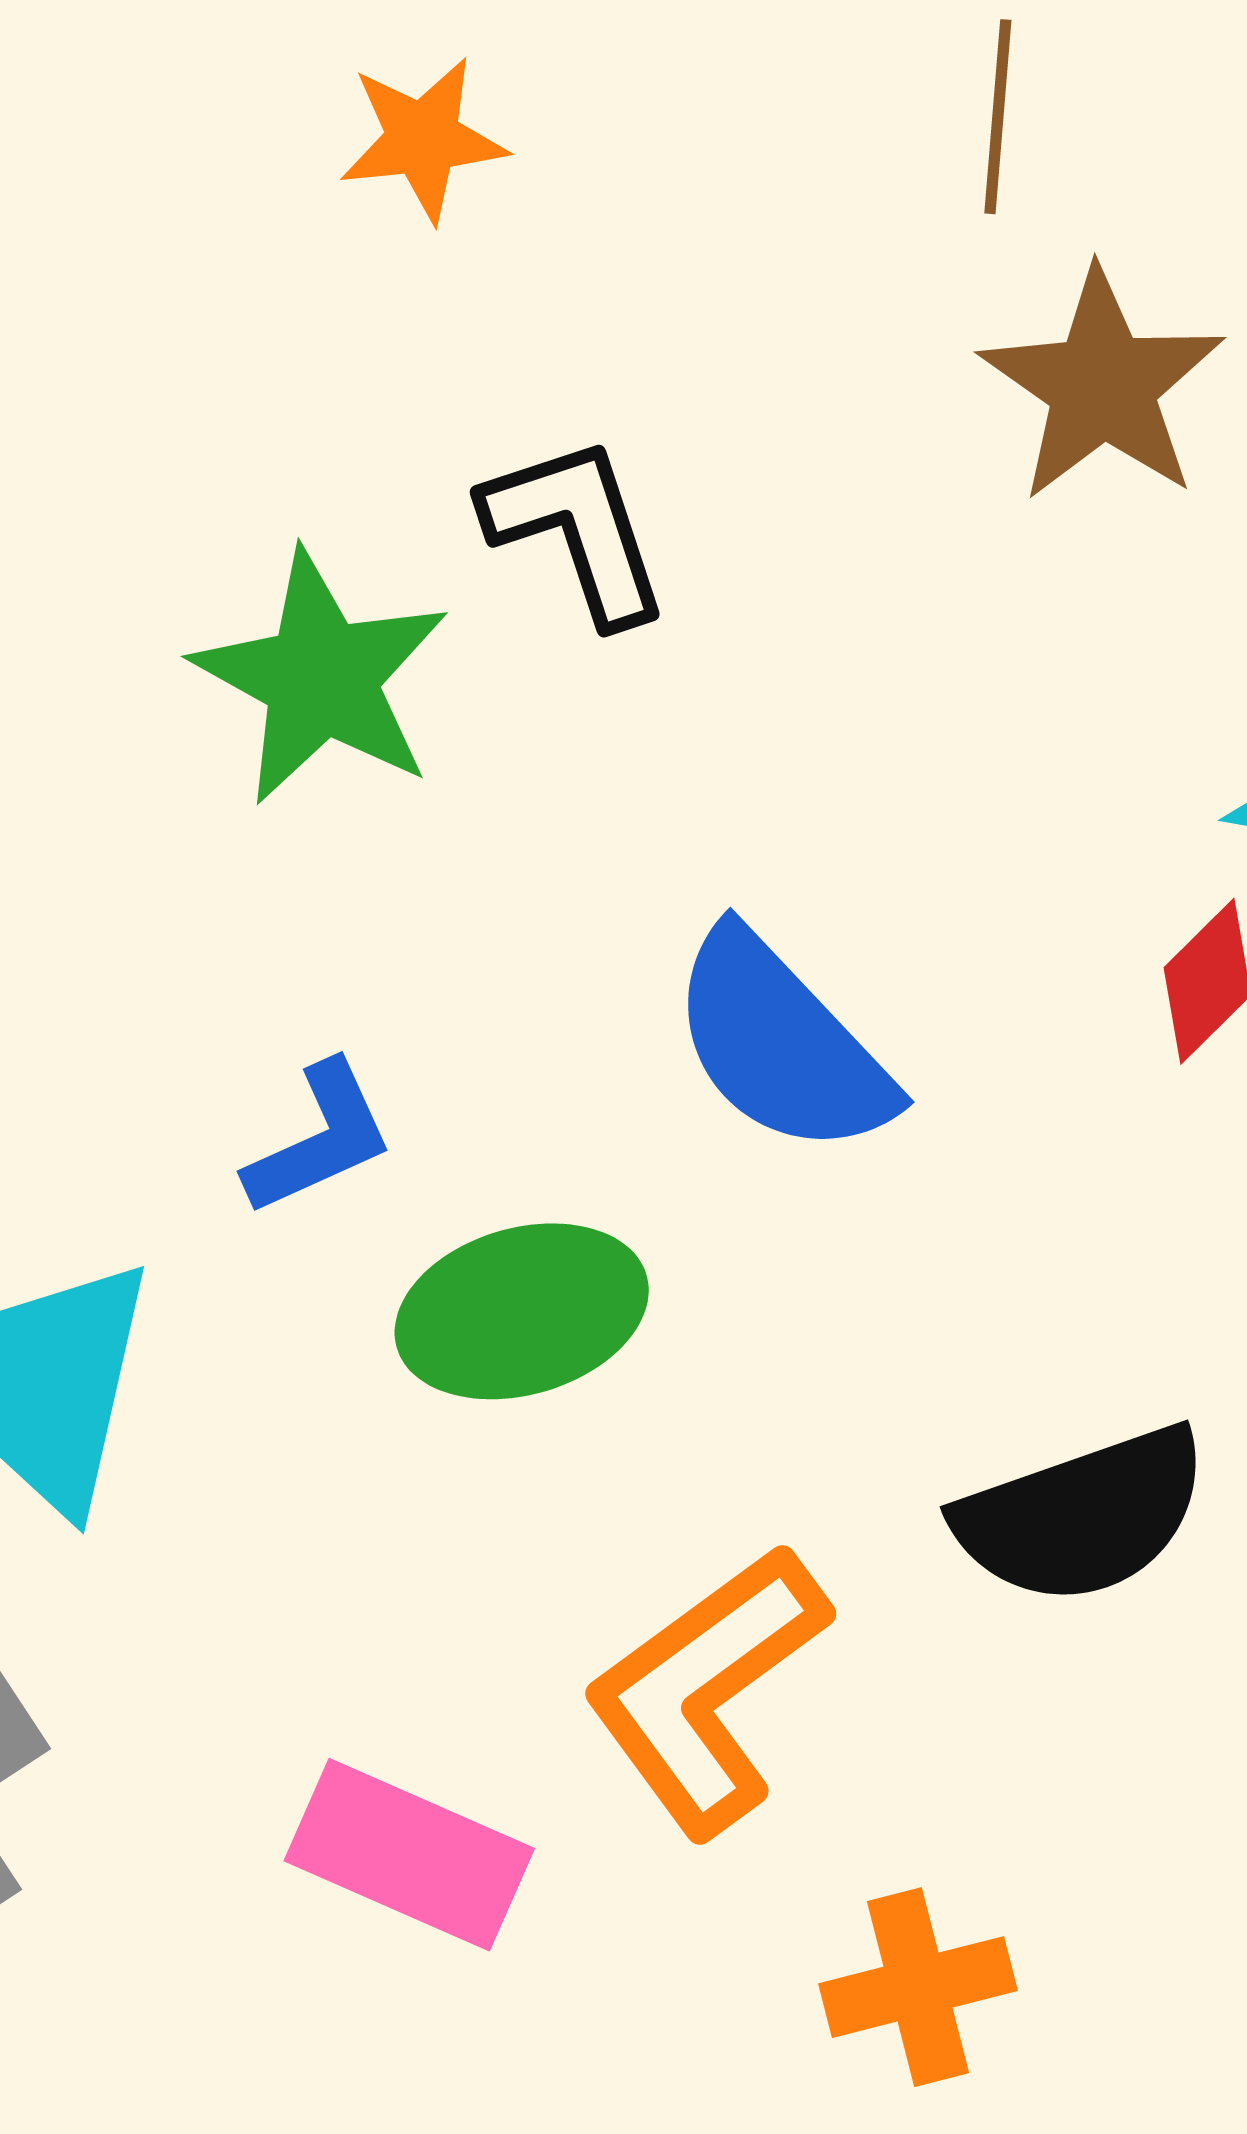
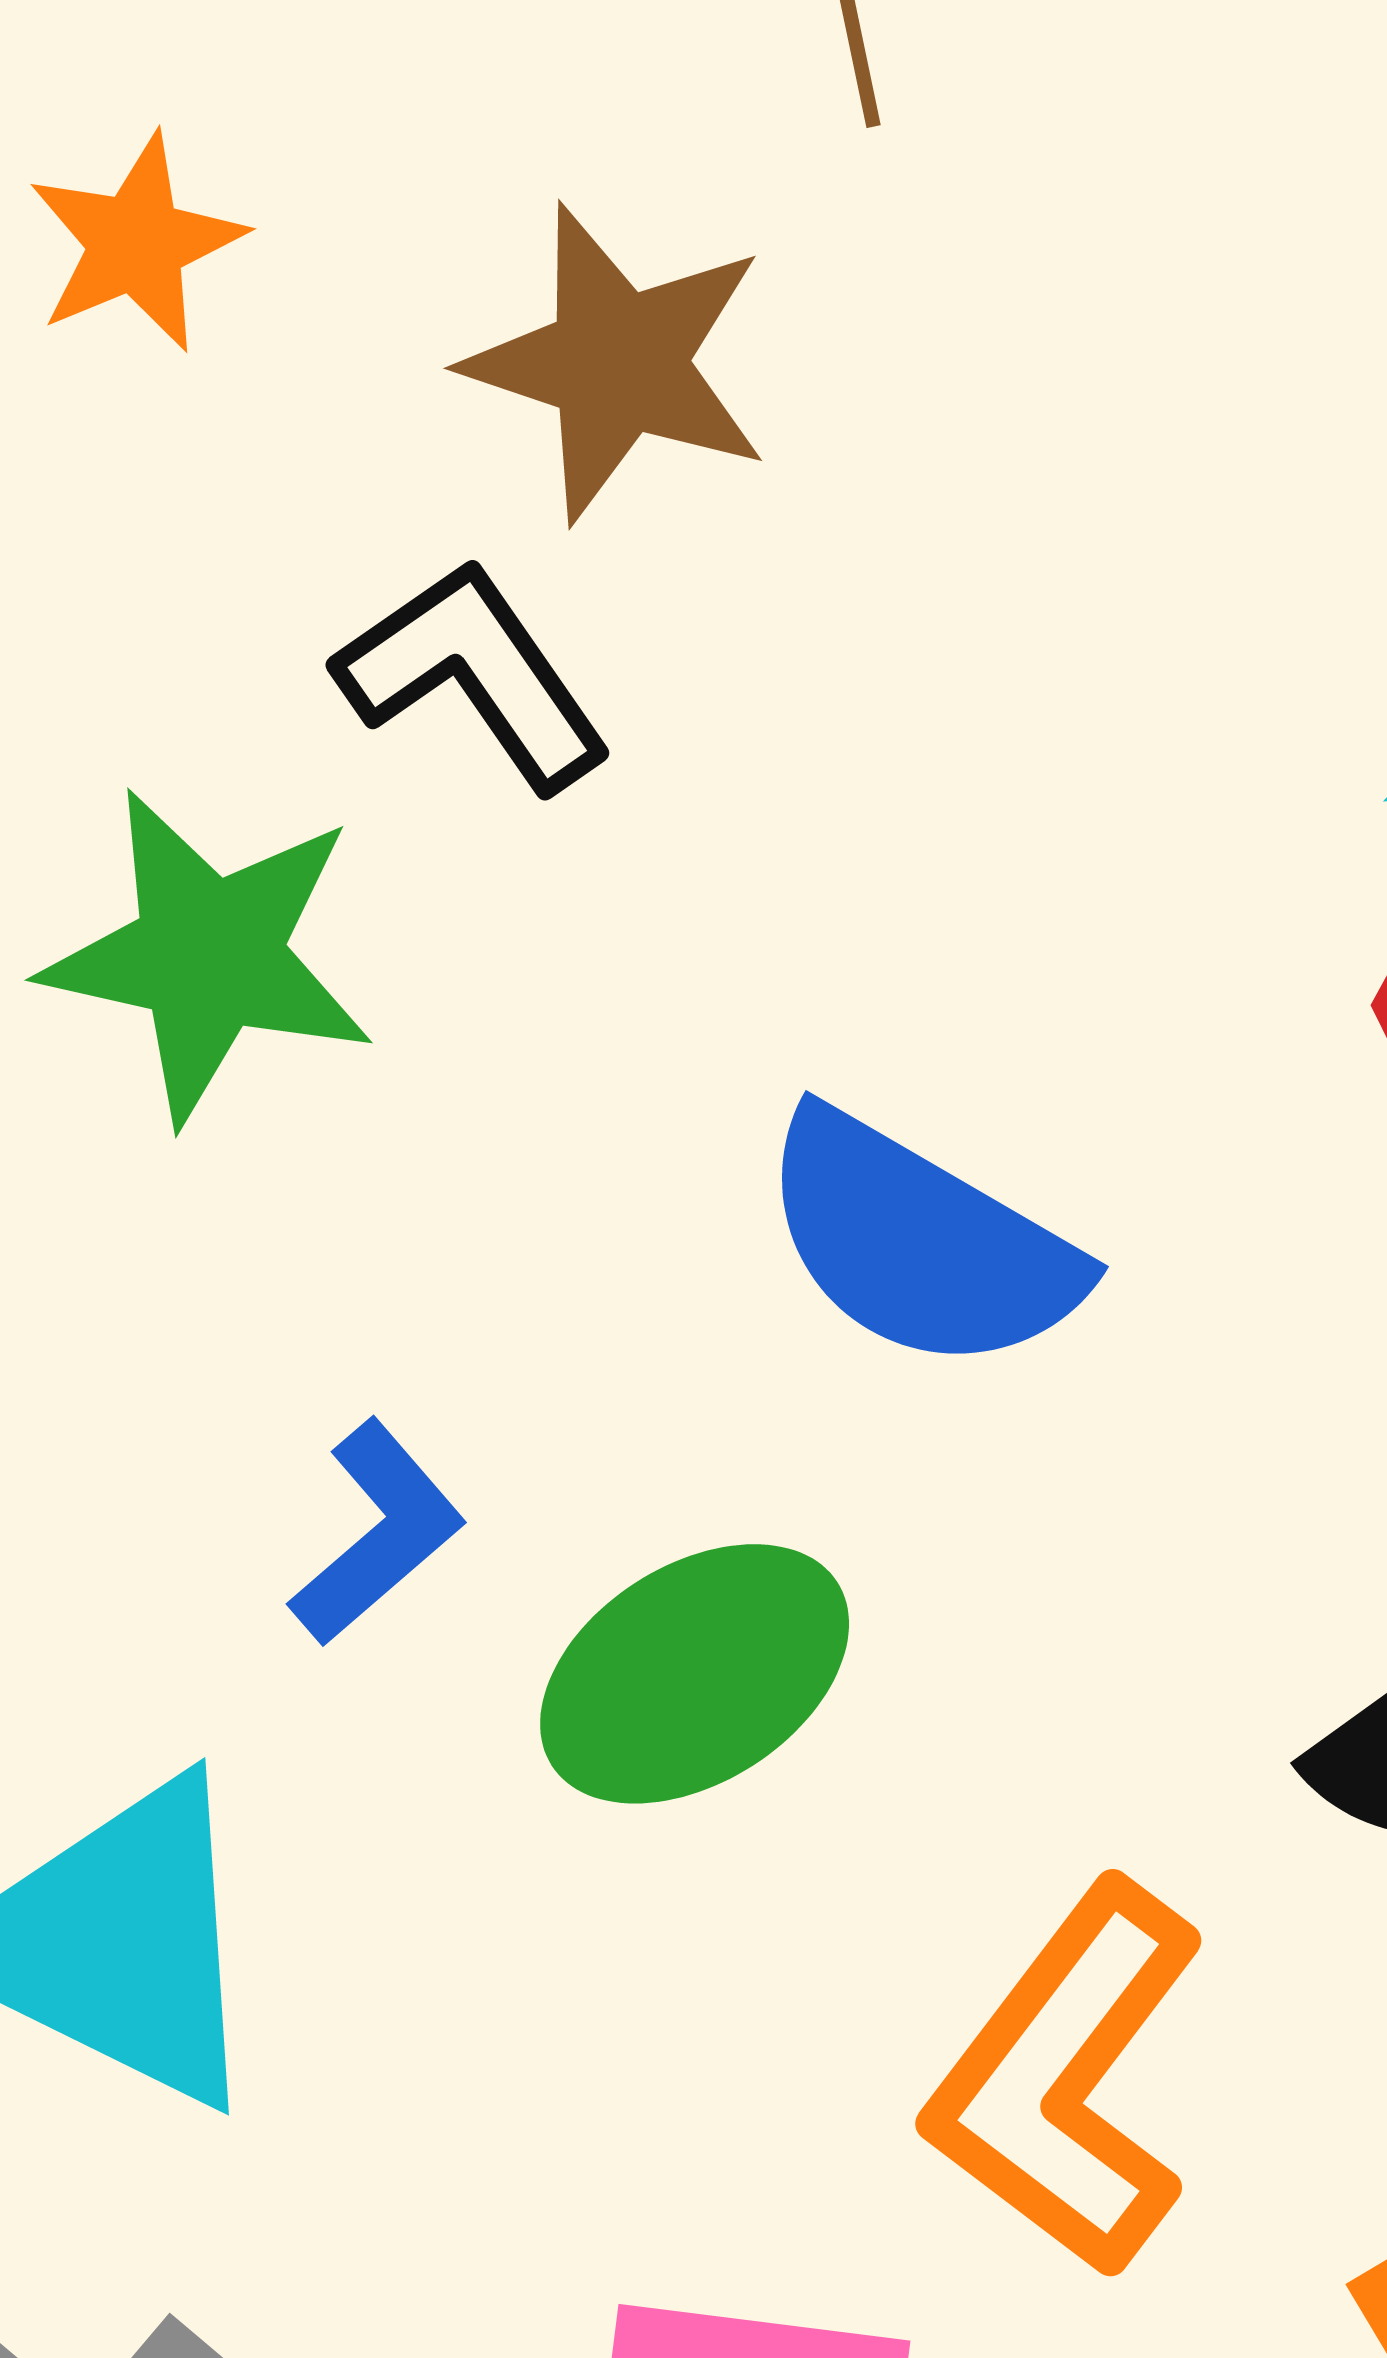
brown star: (1102, 386) -> (618, 363), moved

